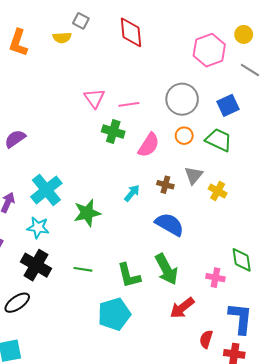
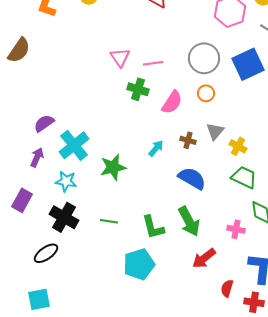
blue square: (228, 105) -> (248, 64), size x1.5
purple semicircle: (15, 139) -> (44, 123), moved
green trapezoid: (219, 140) -> (244, 177), moved

